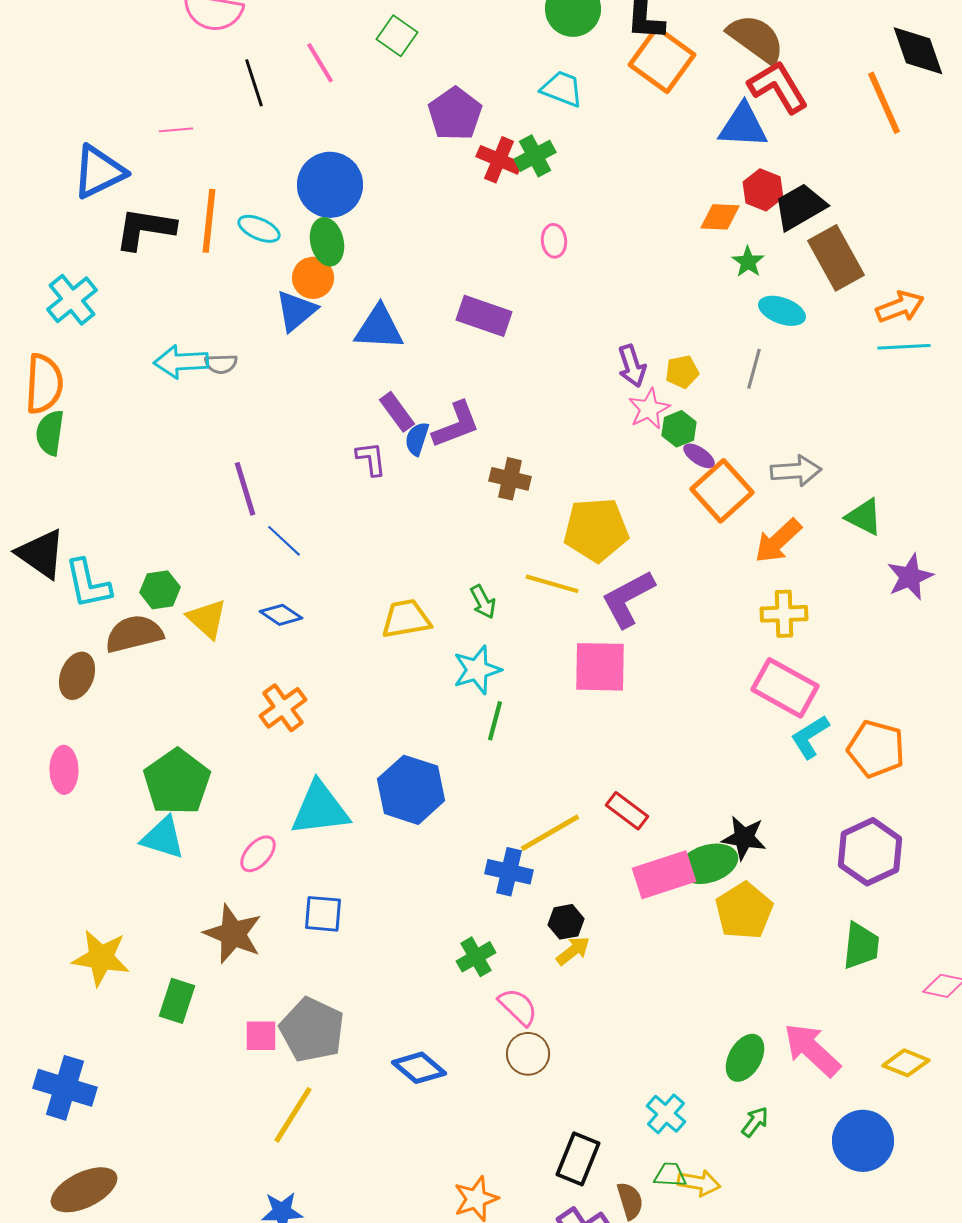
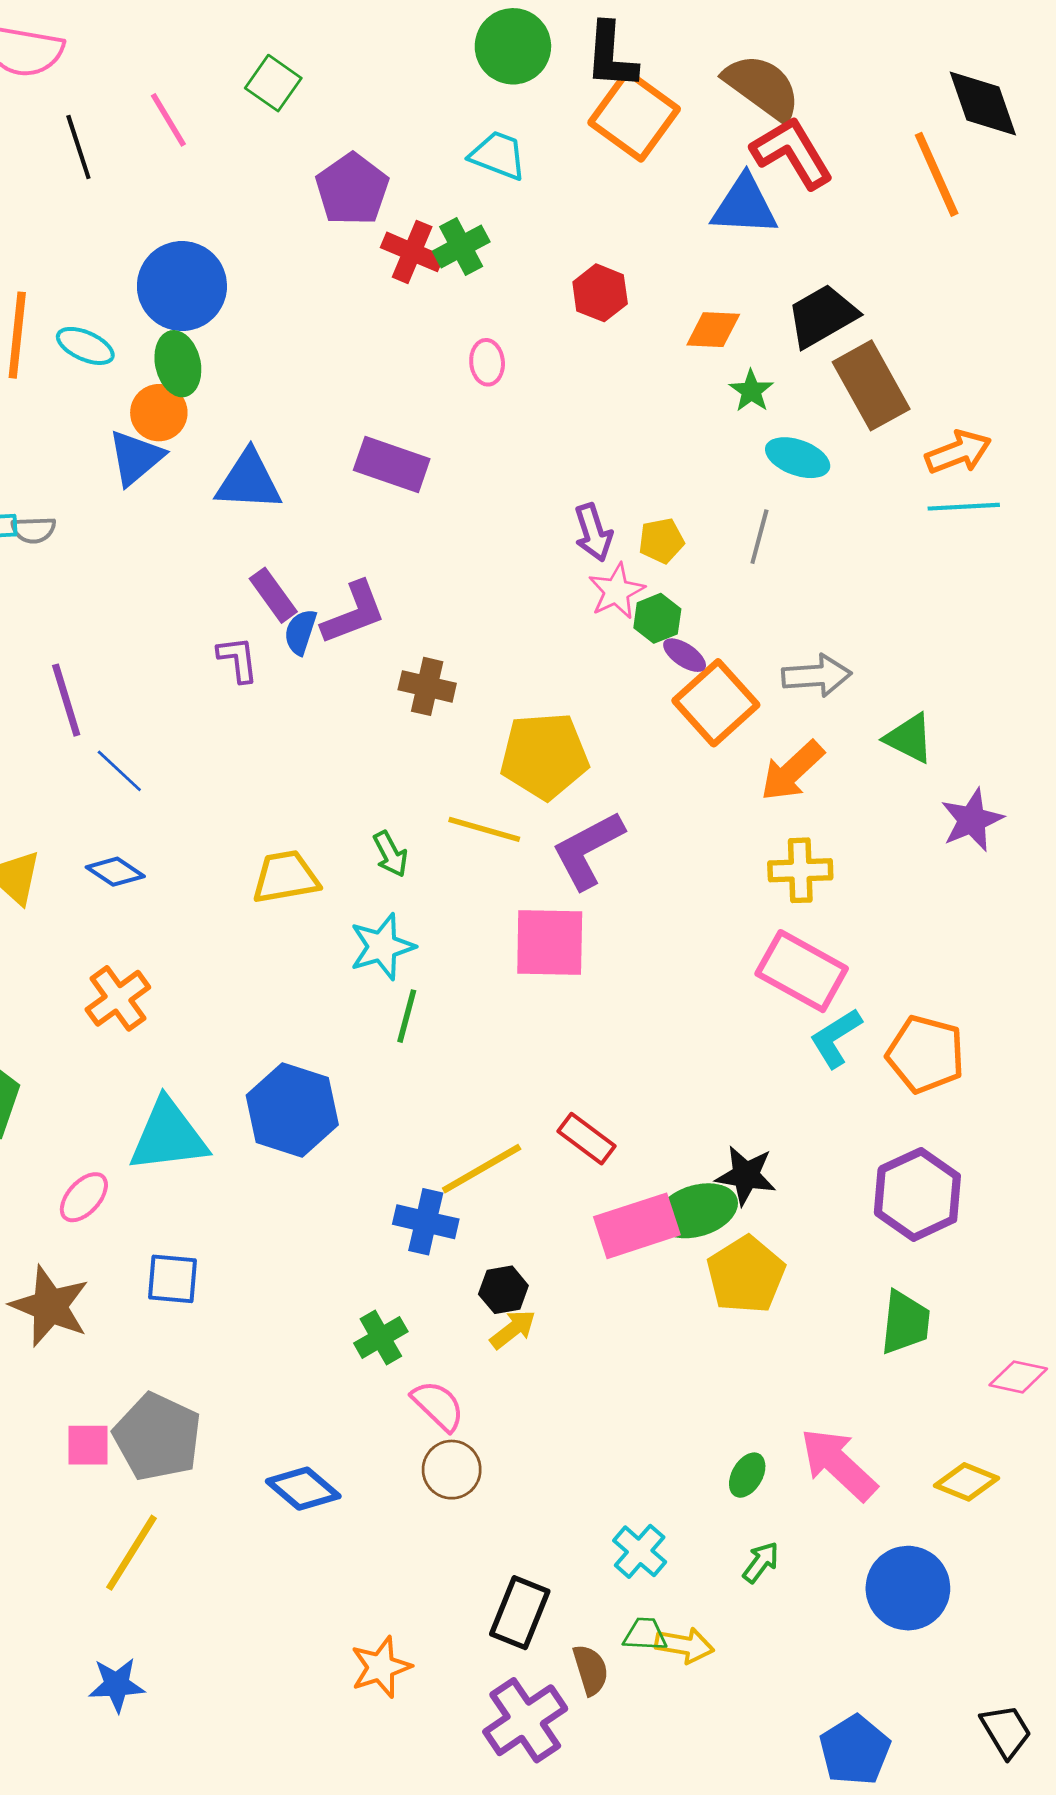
red hexagon: (763, 190) -> (600, 293), moved
green ellipse: (745, 1058) -> (747, 1475), size x0.7

